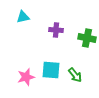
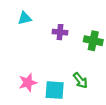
cyan square: (51, 70) -> (55, 90), moved

